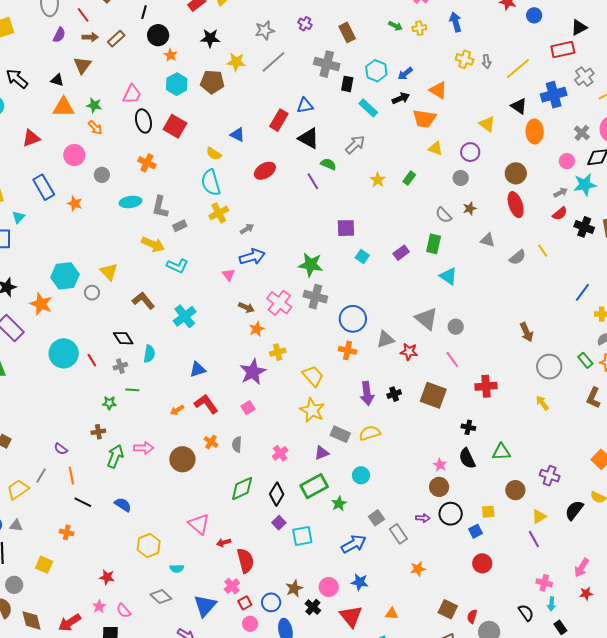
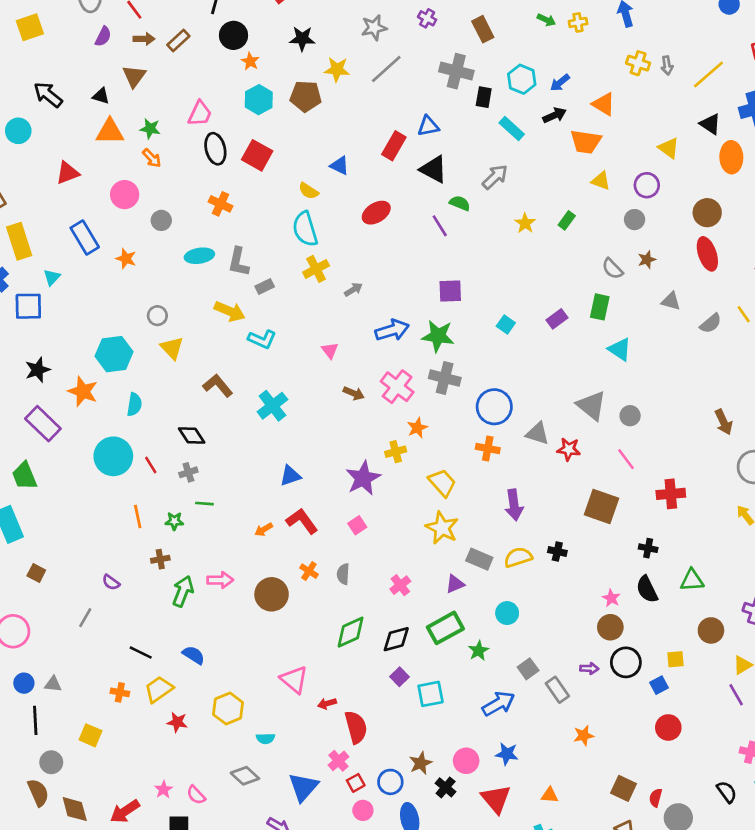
purple square: (346, 228) -> (450, 291), moved
blue arrow: (252, 257) -> (392, 330), moved
gray circle: (92, 293) -> (157, 316), moved
orange star: (257, 329) -> (417, 428), moved
gray triangle: (385, 339) -> (537, 433), turned 36
cyan semicircle: (149, 354) -> (134, 404), moved
black cross: (394, 394) -> (557, 552), moved, turned 32
orange line: (71, 476) -> (138, 517), moved
yellow trapezoid: (18, 489) -> (159, 689), moved
black diamond: (277, 494) -> (396, 639), turned 45
red star: (107, 577) -> (177, 722), moved

